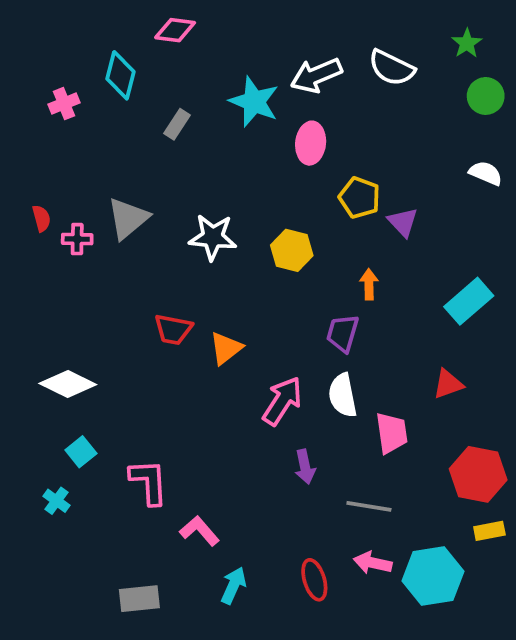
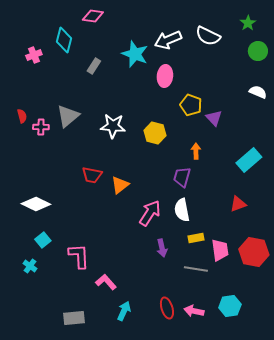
pink trapezoid: (392, 433) -> (220, 250), moved
yellow rectangle: (489, 531) -> (196, 238), moved
pink arrow: (373, 563) -> (194, 311), moved
cyan hexagon: (433, 576) -> (230, 306), size x0.7

